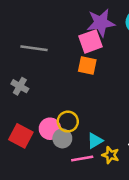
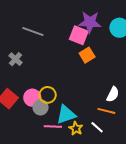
pink square: (91, 41) -> (79, 35), turned 30
orange square: (87, 66) -> (87, 55), moved, turned 35
cyan triangle: (95, 141) -> (66, 115), size x1.5

